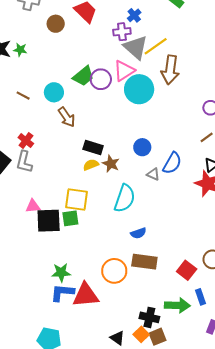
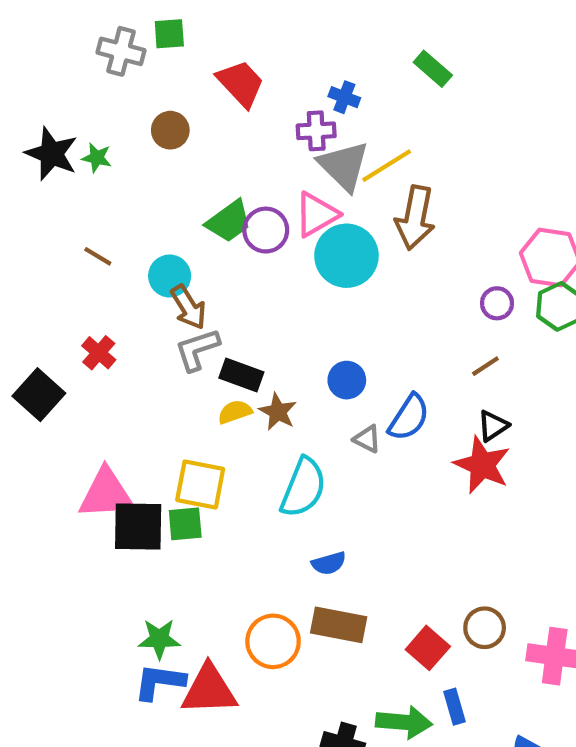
blue cross: (134, 15) -> (344, 97), turned -32
brown circle: (56, 24) -> (170, 130), moved
cyan circle: (54, 92) -> (170, 276), moved
gray L-shape: (24, 162) -> (197, 350), moved, turned 55
pink triangle: (33, 206) -> (106, 494), size x1.8

